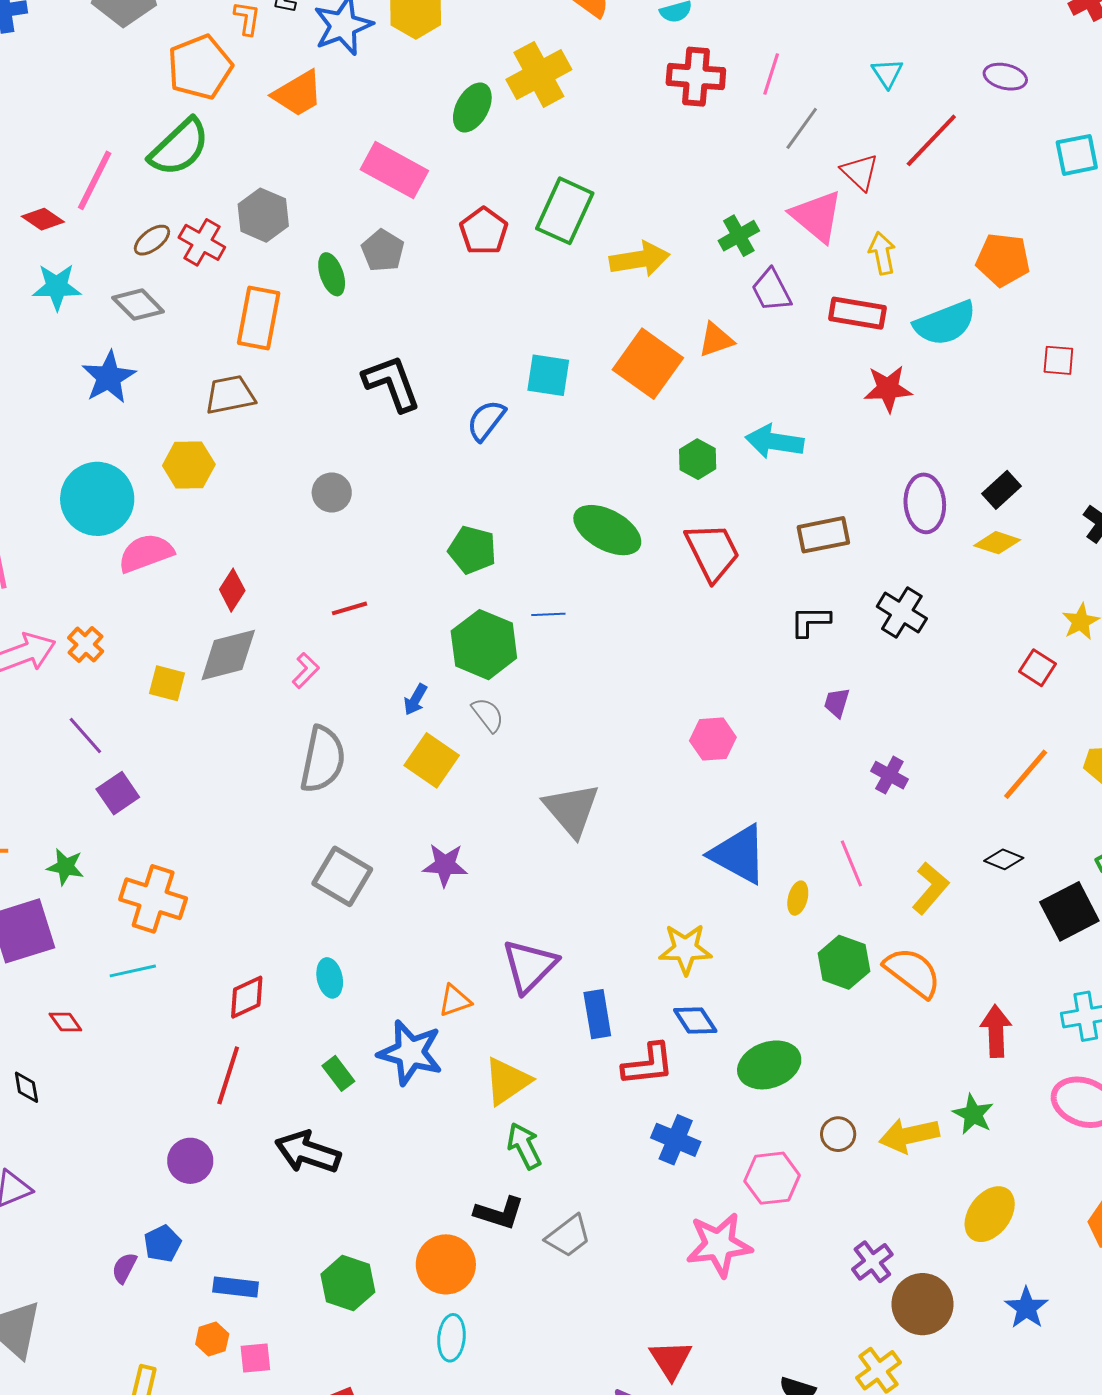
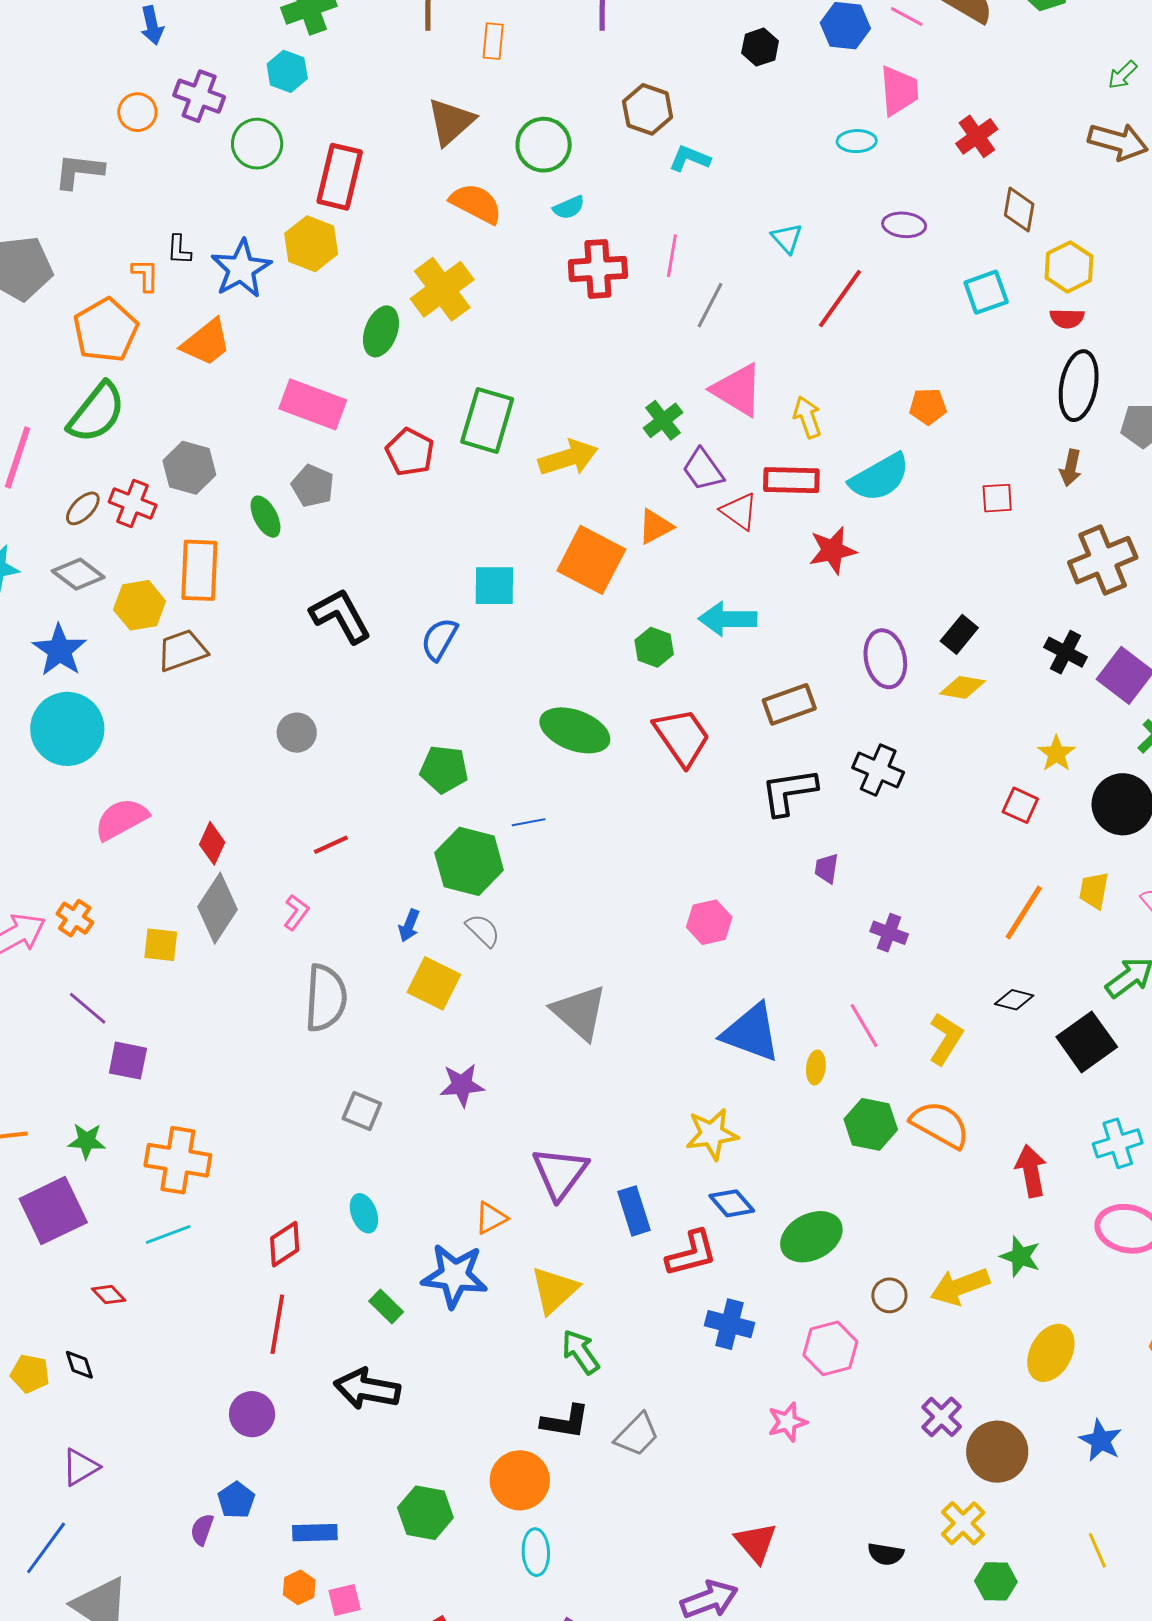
red triangle: (860, 172) -> (739, 511), moved
orange pentagon: (1003, 260) -> (928, 406), size x0.7
yellow hexagon: (189, 465) -> (140, 605), moved
cyan circle: (97, 499) -> (67, 729), moved
black L-shape: (810, 621) -> (789, 792), size x1.4
gray diamond: (228, 655) -> (217, 908), turned -34
purple square: (118, 793) -> (128, 1061), turned -36
gray square: (342, 876) -> (362, 1111), size x0.7
pink star: (719, 1245) -> (787, 1422), size x0.6

